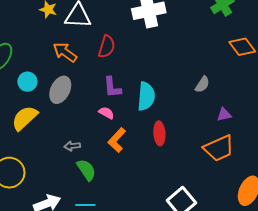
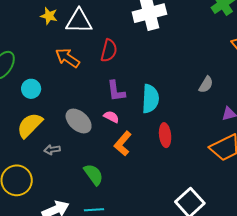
gray ellipse: (60, 90) -> (79, 121), moved, turned -72
gray arrow: (72, 146) -> (52, 150), moved

